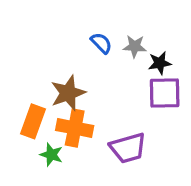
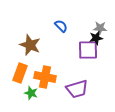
gray star: (135, 46) -> (100, 28), moved
brown star: (68, 93) -> (30, 45), moved, turned -30
purple square: (165, 93) -> (88, 50), moved

